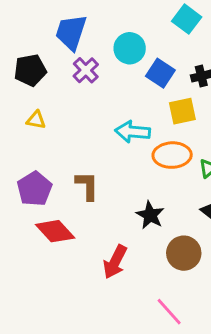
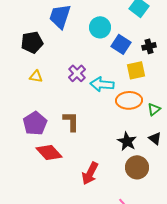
purple cross: (86, 70) -> (77, 73), moved
black star: (150, 215) -> (127, 141), moved

